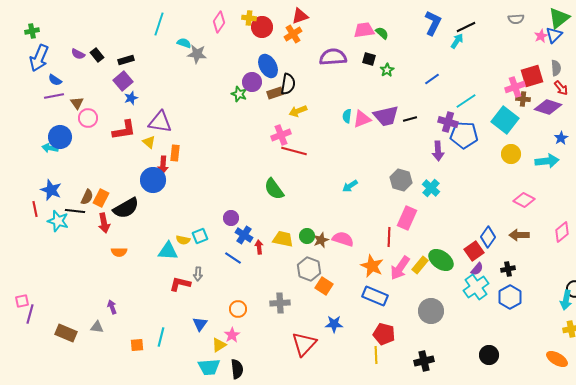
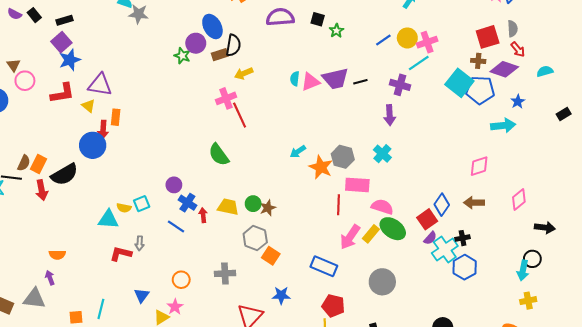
pink cross: (515, 87) -> (427, 42), moved
blue star: (131, 98) -> (70, 60), size x1.5
blue pentagon: (464, 135) -> (480, 90), moved
red line: (294, 151) -> (240, 115), turned 50
yellow circle: (511, 154) -> (407, 38), moved
gray hexagon: (401, 180) -> (343, 157), moved
pink diamond: (524, 200) -> (479, 166), turned -45
pink rectangle: (407, 218) -> (357, 185), turned 70
pink semicircle: (343, 239) -> (382, 207), moved
orange semicircle: (119, 252) -> (57, 255), moved
orange star: (372, 266) -> (321, 167), moved
cyan cross: (476, 287) -> (445, 249), moved
gray triangle: (97, 327) -> (34, 298), size x1.6

